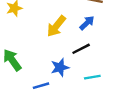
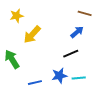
yellow arrow: (56, 26) -> (32, 35), moved
blue star: (60, 67) -> (59, 76), moved

